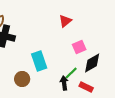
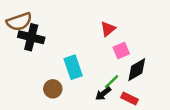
red triangle: (65, 21) -> (108, 29), moved
black arrow: (64, 83) -> (103, 94), turned -120

